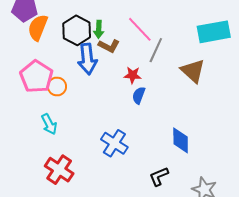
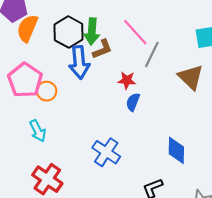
green arrow: (99, 29) -> (92, 31), size x1.4
brown L-shape: (109, 46) -> (102, 49), turned -50

